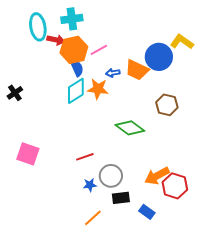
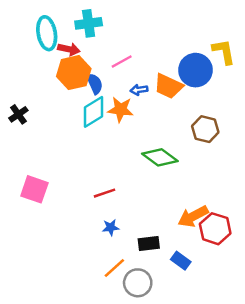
yellow L-shape: (182, 42) -> (224, 52), turned 45
orange hexagon: (74, 50) -> (74, 73), moved
gray circle: (111, 176) -> (138, 283), moved

